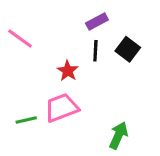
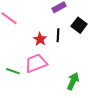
black line: (95, 51) -> (58, 35), moved
green line: (26, 120) -> (13, 71), turned 32

